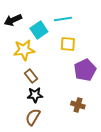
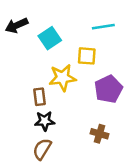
cyan line: (63, 19) -> (103, 27), moved
yellow star: (24, 50) -> (62, 78), moved
brown rectangle: (31, 76) -> (40, 97), turned 32

